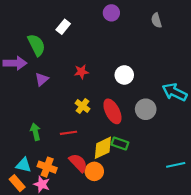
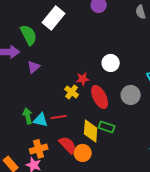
white rectangle: (63, 27) -> (54, 18), size x1.6
red star: (81, 72) -> (83, 79), moved
yellow diamond: (103, 148) -> (91, 131), turned -60
cyan triangle: (24, 165) -> (41, 120), moved
orange cross: (47, 167) -> (39, 149), turned -36

